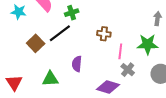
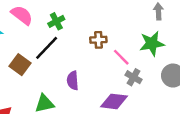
pink line: (120, 51) -> (121, 57), turned -42

